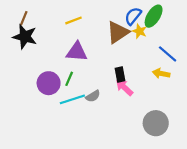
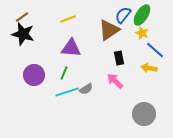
brown line: (24, 18) -> (22, 17), turned 32
yellow star: (139, 31) -> (142, 33), moved
black rectangle: (120, 74) -> (119, 58), moved
purple circle: (49, 83) -> (34, 75), moved

